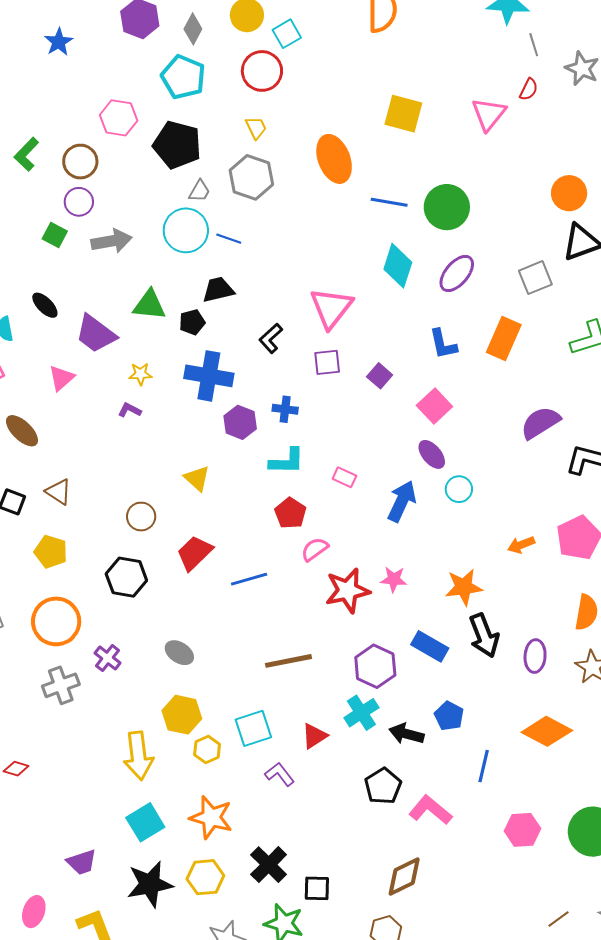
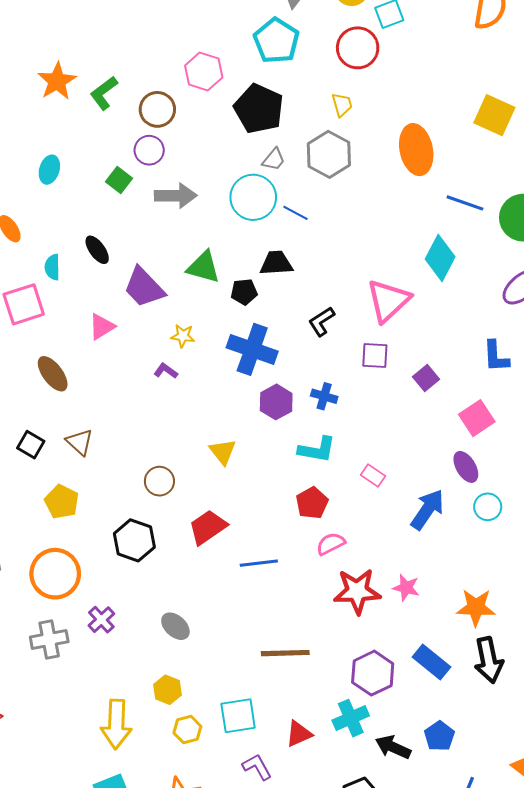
cyan diamond: (398, 266) -> (440, 258), moved
yellow hexagon: (182, 715) -> (168, 690), size x0.7

